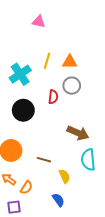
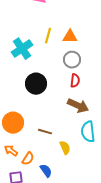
red semicircle: (53, 97) -> (75, 81), moved
black circle: (23, 110) -> (36, 84), moved
blue semicircle: (58, 200) -> (46, 171), moved

